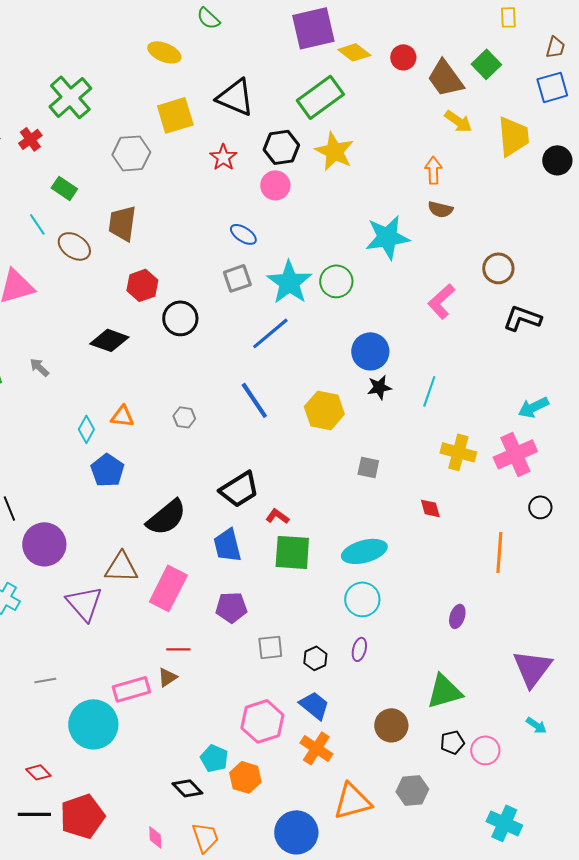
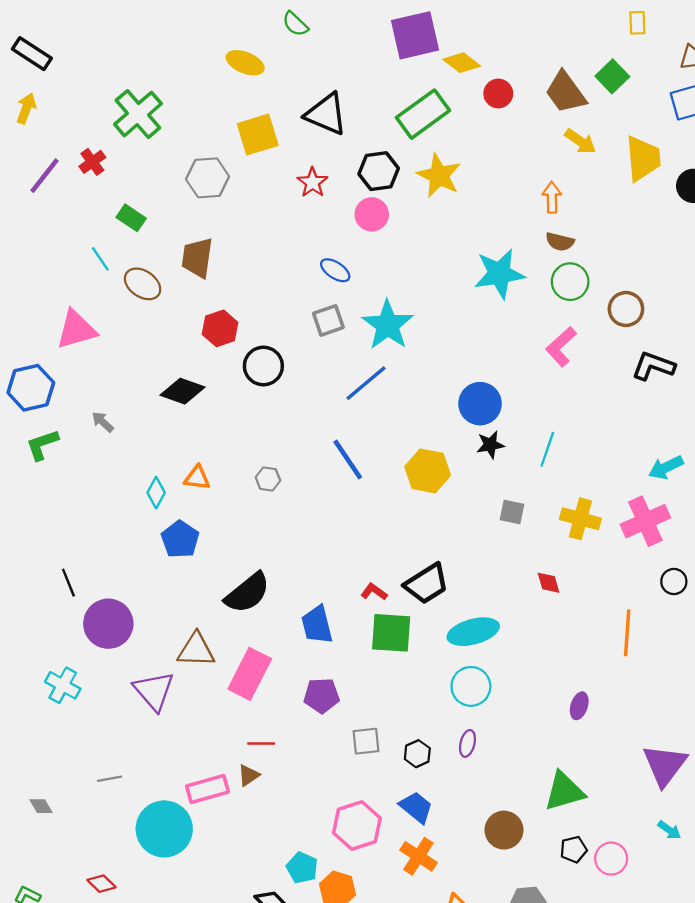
red circle: (403, 57) -> (498, 94), moved
green circle: (336, 281) -> (570, 282), moved
gray square: (368, 467) -> (512, 512), moved
black trapezoid: (239, 489) -> (426, 584), moved

